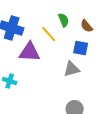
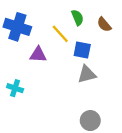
blue square: (81, 48) -> (82, 50), moved
purple triangle: (30, 52) -> (38, 55), size x0.7

